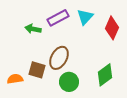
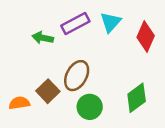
brown square: (37, 70) -> (48, 91), turned 30

